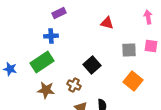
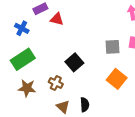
red triangle: (107, 23) -> (57, 19), moved
blue cross: (51, 36) -> (22, 28), moved, turned 32

